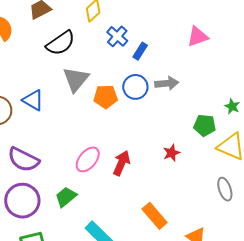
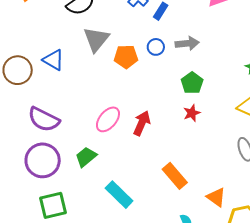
blue circle: (135, 87) -> (156, 47), size x0.7
green pentagon: (205, 125) -> (192, 83), moved, turned 30

